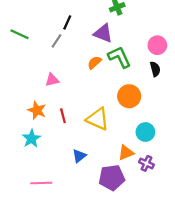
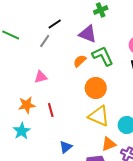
black line: (67, 22) -> (55, 24), turned 32
orange circle: (129, 96) -> (96, 88), moved
orange star: (37, 110) -> (27, 105), turned -30
yellow triangle: (98, 119) -> (99, 116), moved

